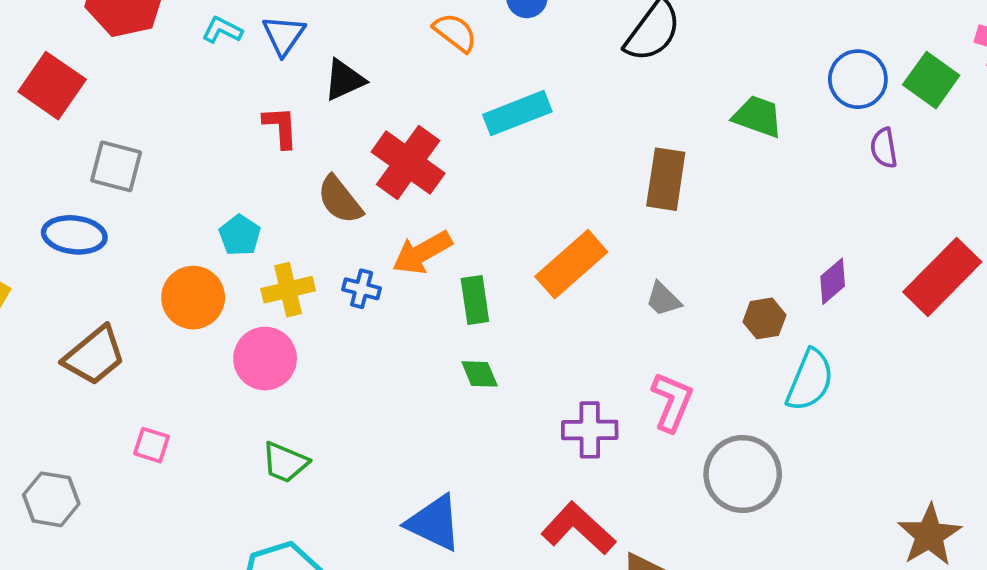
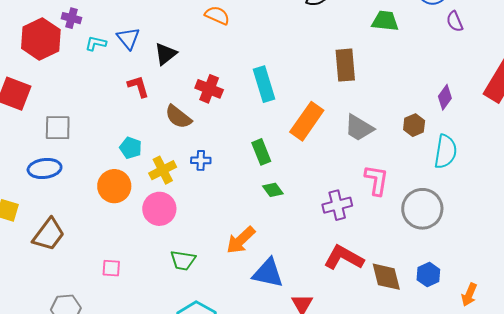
cyan rectangle: (517, 113) -> (264, 84), moved, turned -72
red cross: (408, 163) -> (209, 89), size x0.7
orange arrow: (422, 253) -> (241, 240), moved
gray trapezoid: (663, 299) -> (359, 128), size x1.5
brown trapezoid: (94, 356) -> (49, 234), moved

